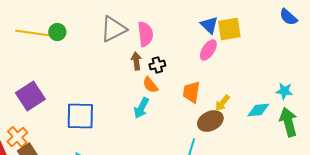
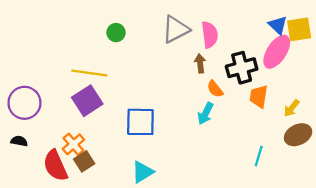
yellow line: (32, 33) -> (89, 73), moved
pink ellipse: (208, 50) -> (277, 52), size x1.5
black cross: (157, 65) -> (242, 68), moved, size x1.8
brown ellipse: (210, 121) -> (298, 135), moved

